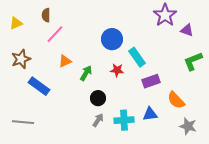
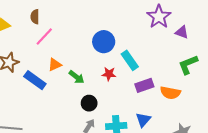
green arrow: (86, 73) -> (77, 77), turned 98
blue rectangle: (39, 86) -> (35, 80), moved
orange semicircle: (176, 100) -> (170, 93), moved, turned -36
blue triangle: (150, 114) -> (143, 120), turned -42

